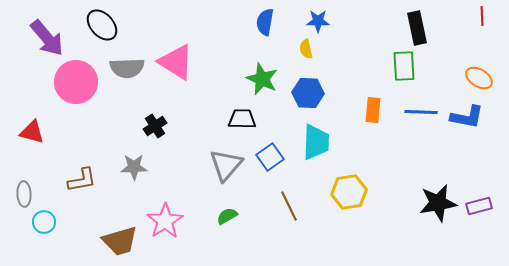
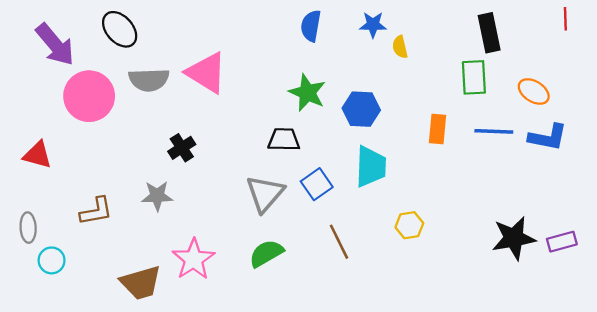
yellow semicircle: (306, 49) -> (400, 47), moved
orange ellipse: (479, 78) -> (534, 91), moved
yellow hexagon: (349, 192) -> (409, 225), size x0.7
green semicircle: (227, 216) -> (266, 253), size x1.4

